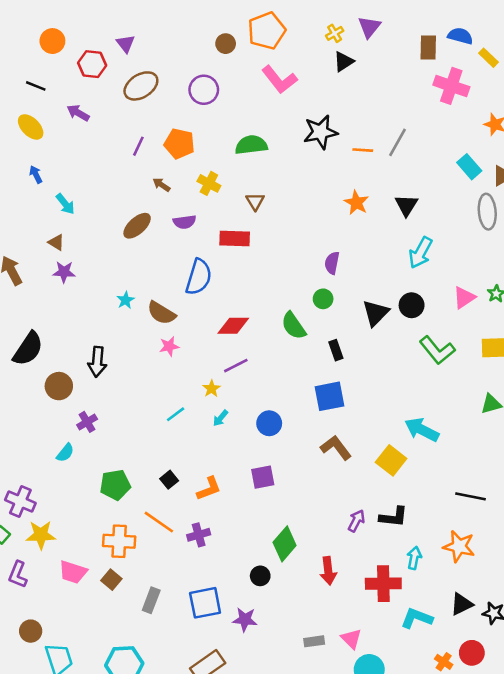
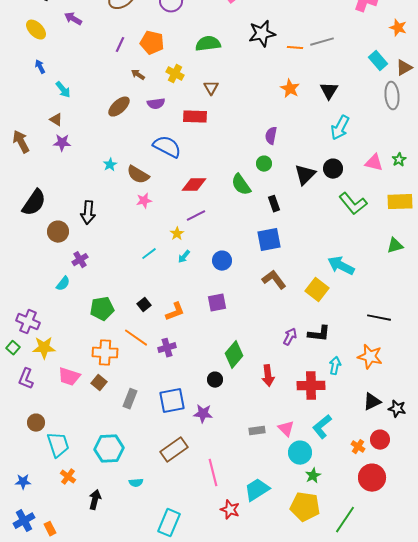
gray line: (397, 142) -> (322, 42), turned 45
blue semicircle: (199, 277) -> (167, 147), turned -80
pink triangle: (464, 298) -> (374, 163), turned 48
cyan L-shape: (417, 618) -> (322, 427), moved, turned -60

